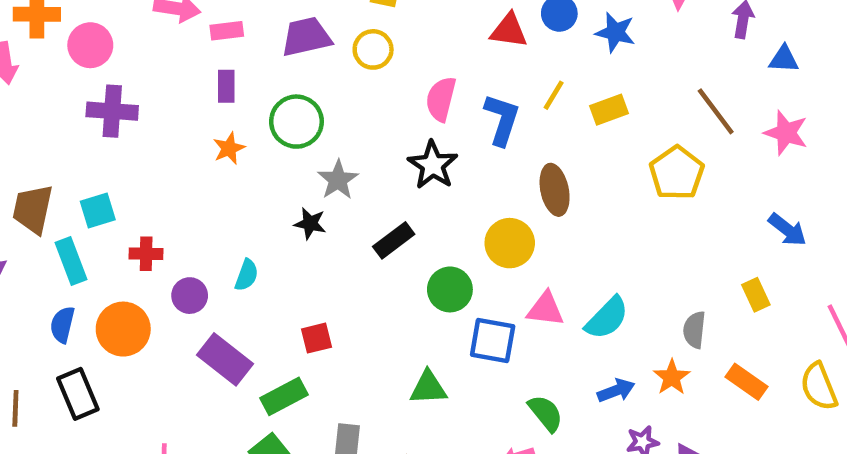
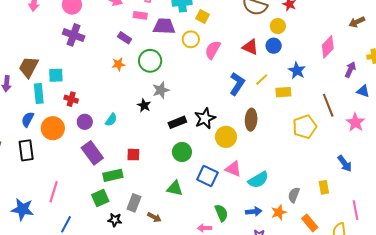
pink rectangle: (227, 31) -> (140, 15), moved
blue star: (615, 32) -> (297, 70), moved
purple rectangle: (226, 86) -> (125, 38), turned -72
pink semicircle: (441, 99) -> (213, 50), moved
black star: (433, 165) -> (205, 118), moved
green circle: (450, 289) -> (182, 152), moved

